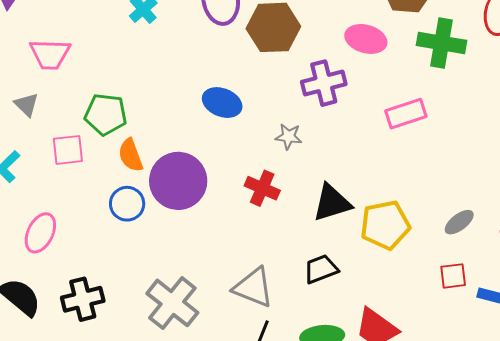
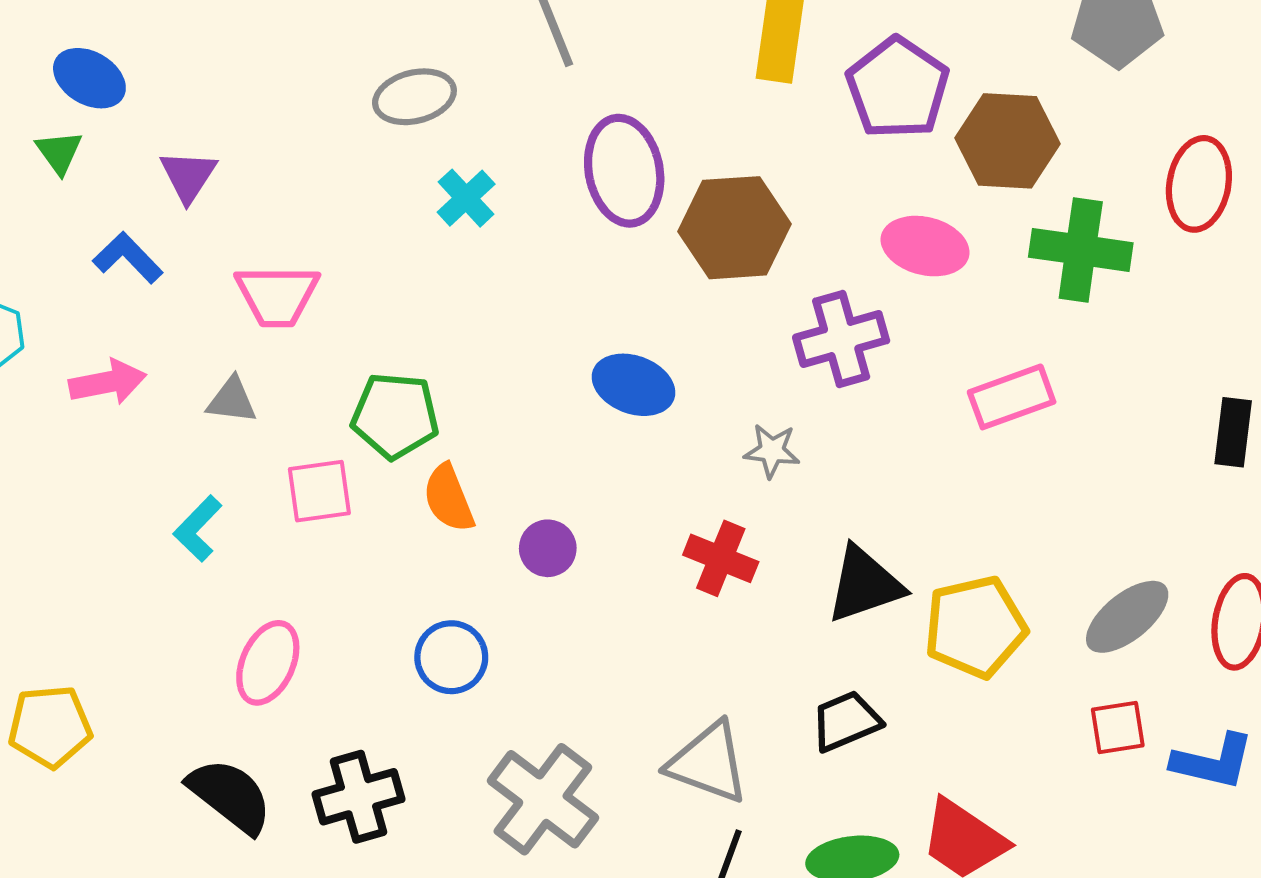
gray triangle: (26, 105) -> (232, 400), turned -36
purple circle: (178, 181) -> (548, 548), size x0.5
blue circle: (127, 204) -> (451, 657), moved
gray ellipse: (459, 222) -> (1127, 617), size x1.4

